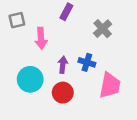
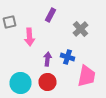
cyan circle: (30, 79) -> (20, 83), moved

